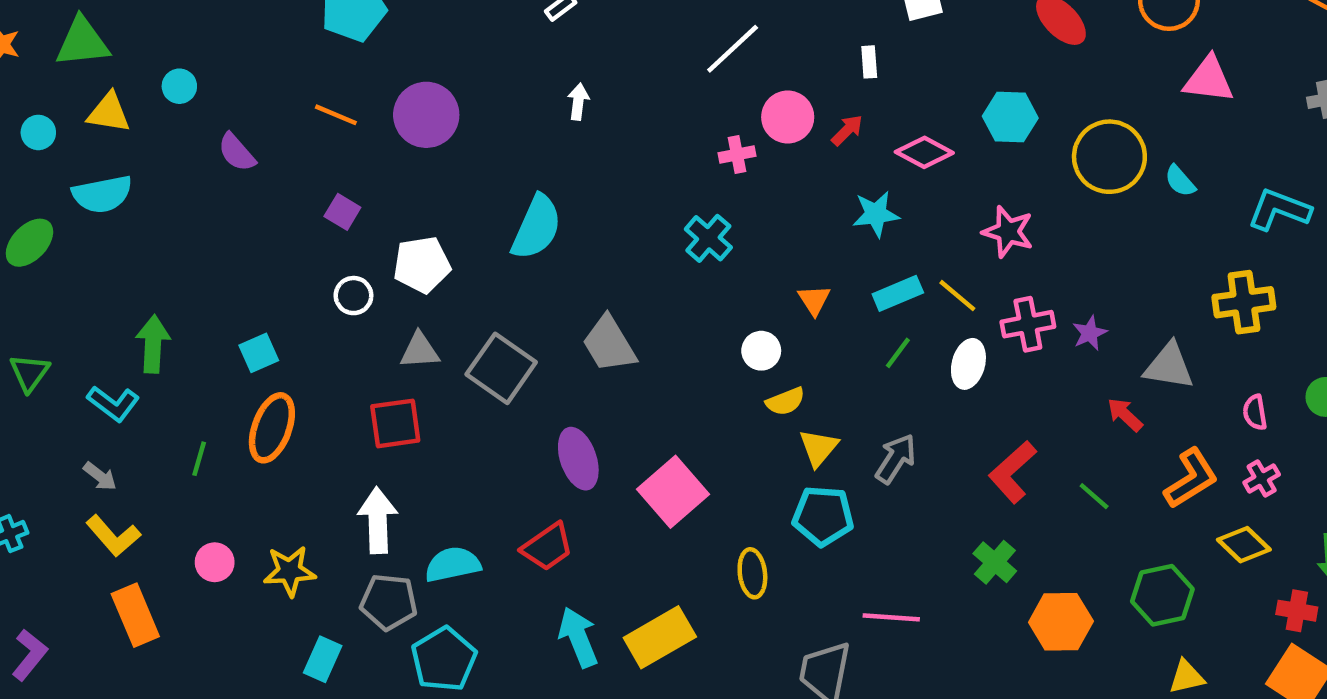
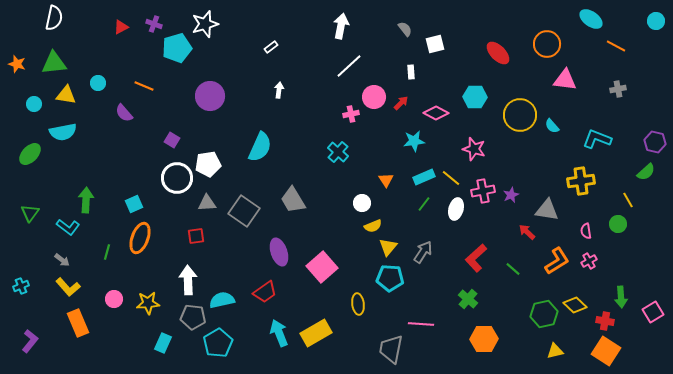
orange line: (336, 115) -> (144, 86), moved
white circle: (353, 296) -> (177, 178), size x1.8
red square: (395, 423) -> (196, 236), size x0.7
yellow diamond: (1244, 545) -> (575, 305), moved
orange hexagon: (1061, 622) -> (484, 339), moved

